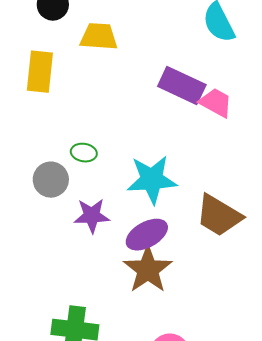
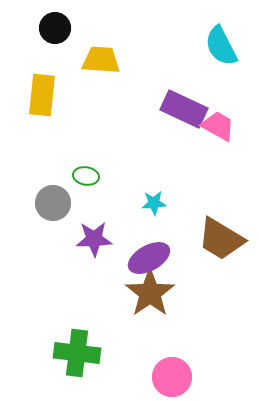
cyan star: (152, 180) -> (154, 203), size x0.5

